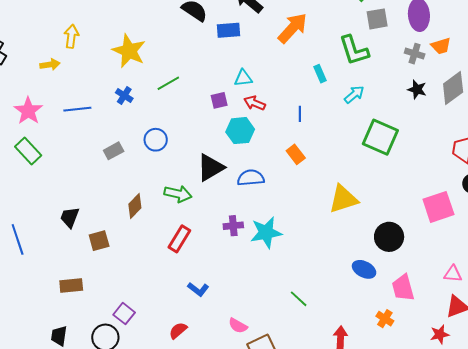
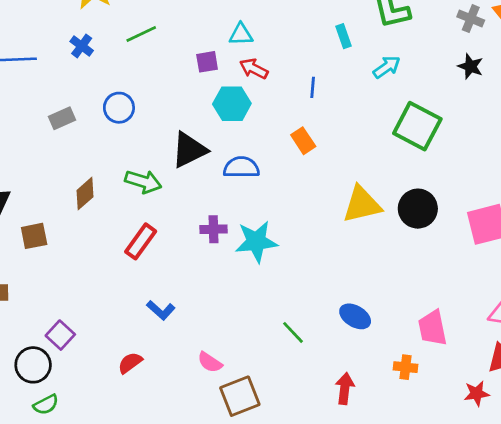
black circle: (389, 237) -> (418, 209), moved
blue ellipse: (364, 269) -> (355, 316), moved
orange cross: (385, 319) -> (405, 367), turned -30

